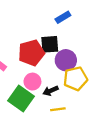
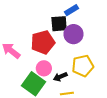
black square: (50, 44) -> (59, 24), moved
purple circle: (66, 60) -> (73, 34), moved

